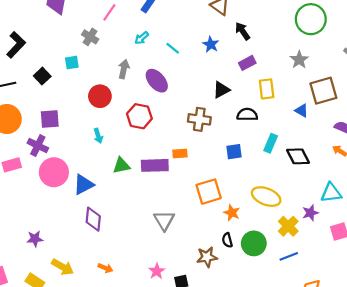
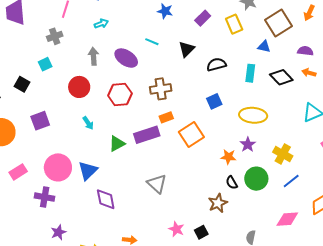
gray cross: (90, 37) -> (55, 36), turned -35
cyan arrow: (142, 38) -> (101, 24), turned -144
cyan line: (173, 48) -> (152, 42), moved
yellow rectangle: (267, 89) -> (234, 24), moved
brown cross: (199, 119) -> (161, 89), moved
cyan rectangle: (271, 143) -> (250, 73), moved
purple cross: (38, 146) -> (45, 197), moved
black diamond: (298, 156) -> (281, 77), moved
orange square: (209, 192) -> (191, 134), moved
yellow ellipse: (266, 197) -> (253, 115), moved
purple star: (310, 213) -> (248, 145), moved
gray triangle: (164, 220) -> (157, 184), moved

